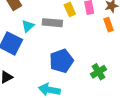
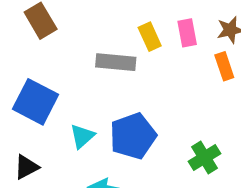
cyan triangle: (28, 26) -> (82, 136), moved

